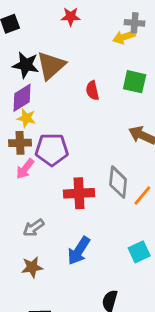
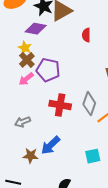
purple diamond: (22, 98) -> (36, 29), turned 30
yellow star: (26, 118) -> (25, 48), moved
brown cross: (20, 143) -> (27, 60), turned 35
brown star: (32, 267) -> (31, 156), moved

